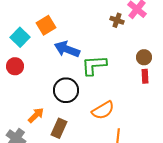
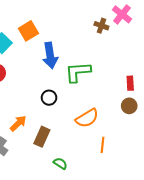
blue arrow: (67, 49) -> (50, 55), turned -120
brown circle: (144, 57) -> (129, 106), moved
black circle: (66, 90) -> (49, 98), size x0.6

